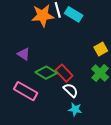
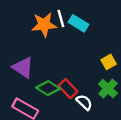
purple triangle: (24, 54) -> (23, 67), size x1.5
white semicircle: (71, 90) -> (84, 102), moved

